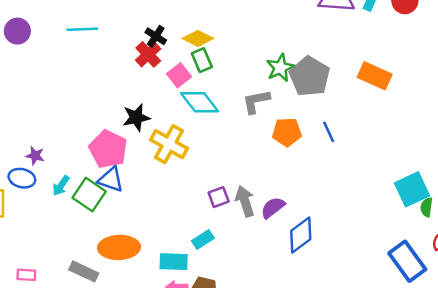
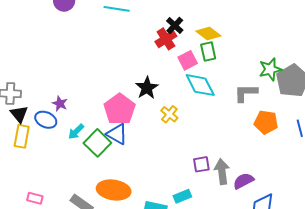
black star: (136, 117) -> (147, 88), turned -30
yellow cross: (169, 144) -> (169, 114), size x0.6

